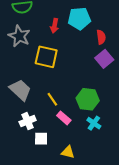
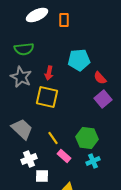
red arrow: (54, 26) -> (49, 73), moved
red semicircle: (101, 37) -> (100, 78), turned 144
cyan cross: (94, 123) -> (93, 161), turned 32

